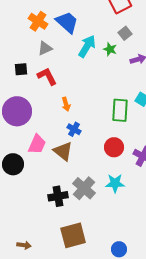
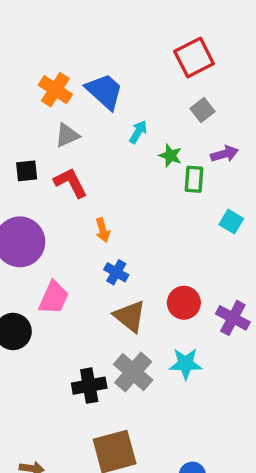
cyan arrow: (87, 46) -> (138, 132), size x0.6
green star: (110, 49) -> (170, 156), moved
green rectangle: (120, 110) -> (194, 179), moved, size x0.7
brown triangle: (63, 151) -> (130, 316), moved

